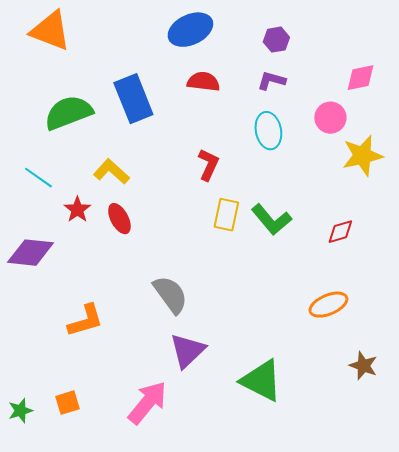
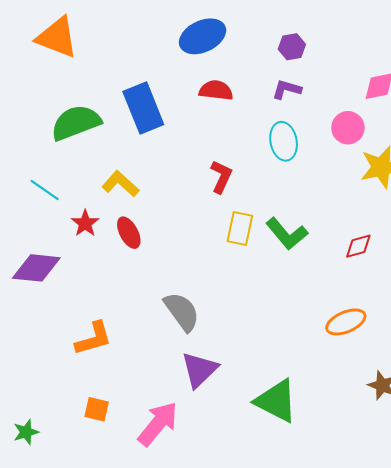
orange square: (67, 403) -> (97, 409), moved, turned 30

